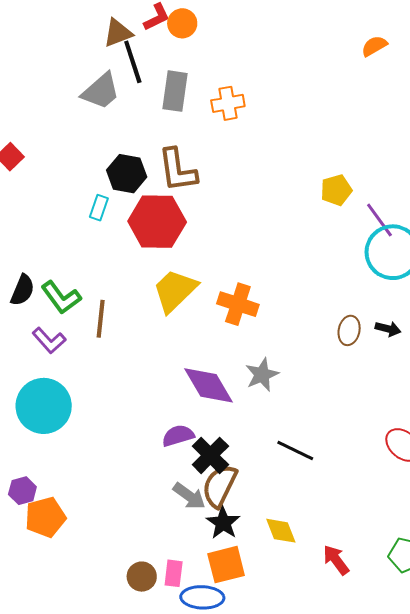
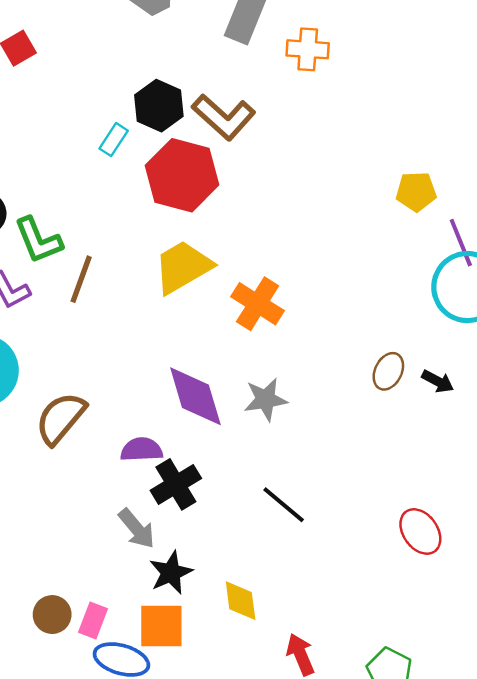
brown L-shape: (177, 170) -> (224, 117), turned -54
brown semicircle: (220, 486) -> (61, 418), moved

